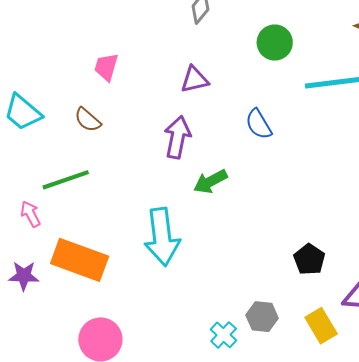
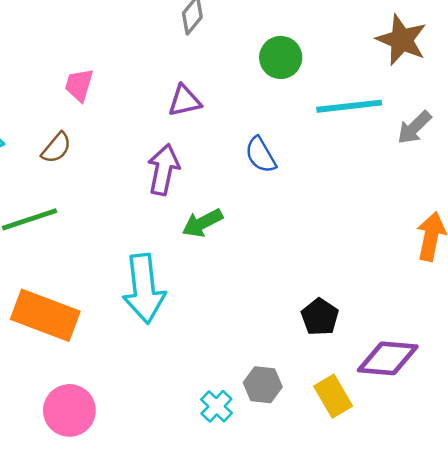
brown semicircle: (88, 120) -> (56, 148), turned -92

